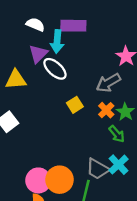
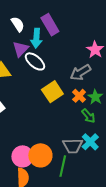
white semicircle: (35, 25) -> (18, 24), turned 35
purple rectangle: (73, 26) -> (50, 25), turned 60
yellow square: (75, 105) -> (52, 92), size x1.5
gray trapezoid: (98, 169) -> (73, 146), turned -30

